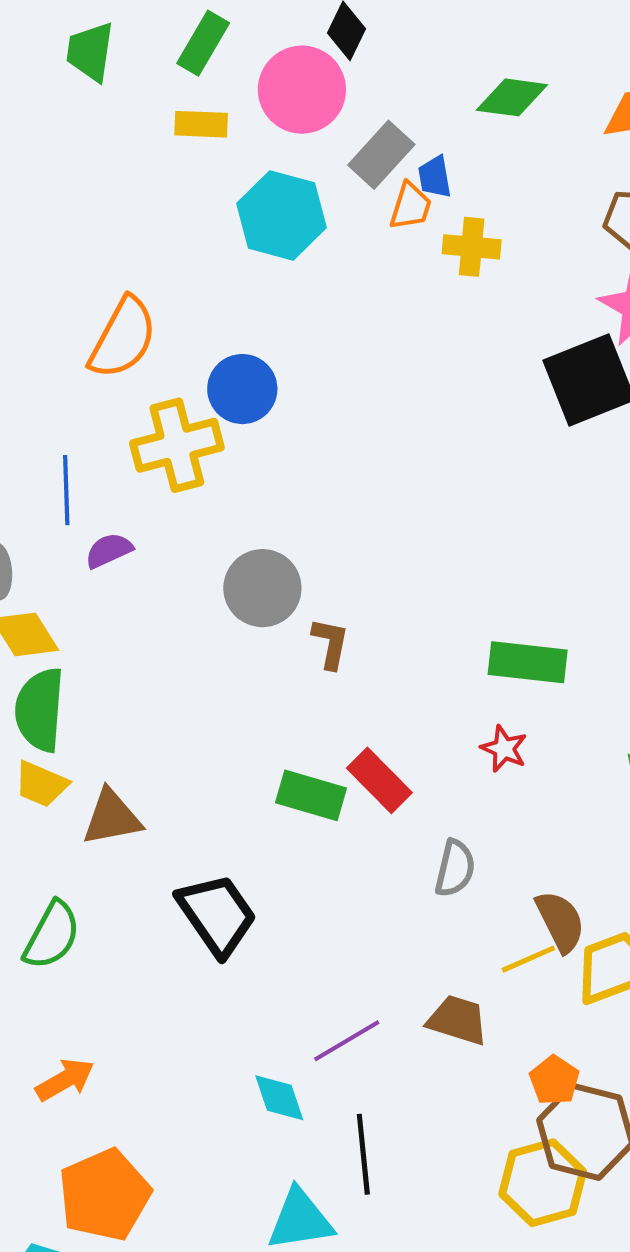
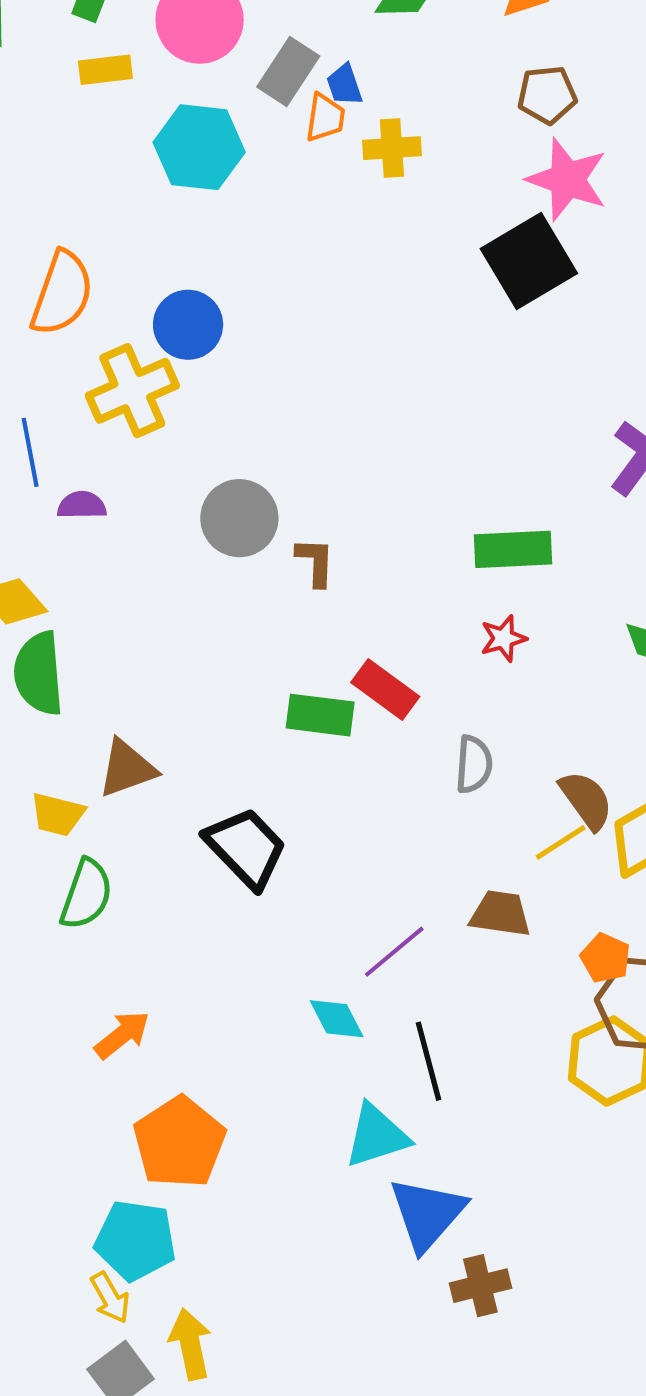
purple semicircle: (109, 550) -> (82, 505), turned 33
red star: (504, 749) -> (503, 638), turned -30
yellow trapezoid: (41, 784) -> (58, 814), moved

